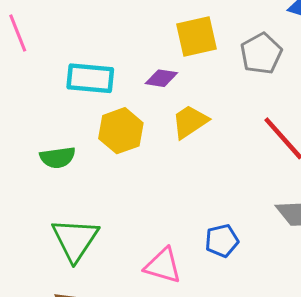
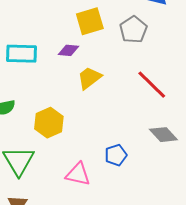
yellow hexagon: (121, 131) -> (49, 123), moved

